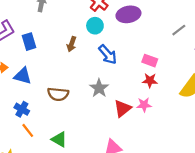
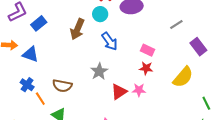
blue rectangle: (29, 42) -> (39, 23), turned 63
brown arrow: (72, 44) -> (77, 29), size x1.5
brown semicircle: (58, 94) -> (62, 86), moved
orange line: (28, 130) -> (40, 99), moved

